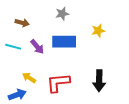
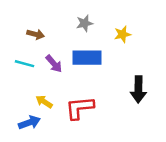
yellow star: (98, 31) -> (122, 34), moved
black arrow: (99, 81) -> (138, 89), moved

